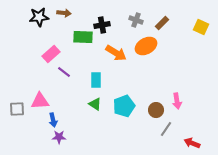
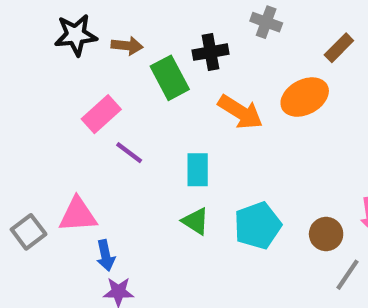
brown arrow: (64, 13) -> (127, 46), moved
gray cross: (136, 20) -> (266, 22), moved
green rectangle: (83, 37) -> (170, 78), turned 60
gray square: (17, 109) -> (29, 232), turned -35

